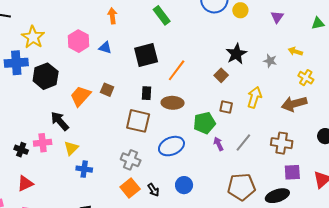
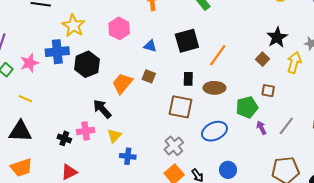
blue triangle: (105, 48) -> (150, 46), moved
yellow arrow: (254, 97) -> (294, 63), moved
gray cross: (131, 160) -> (174, 146), turned 30

